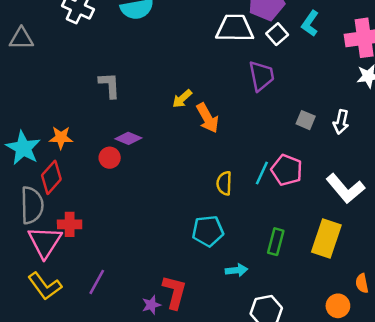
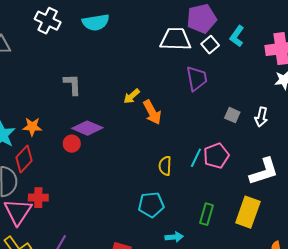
purple diamond: (128, 138) -> (87, 128), size x1.4
pink pentagon: (287, 170) -> (216, 156), turned 30
white L-shape: (345, 189) -> (264, 171), turned -68

